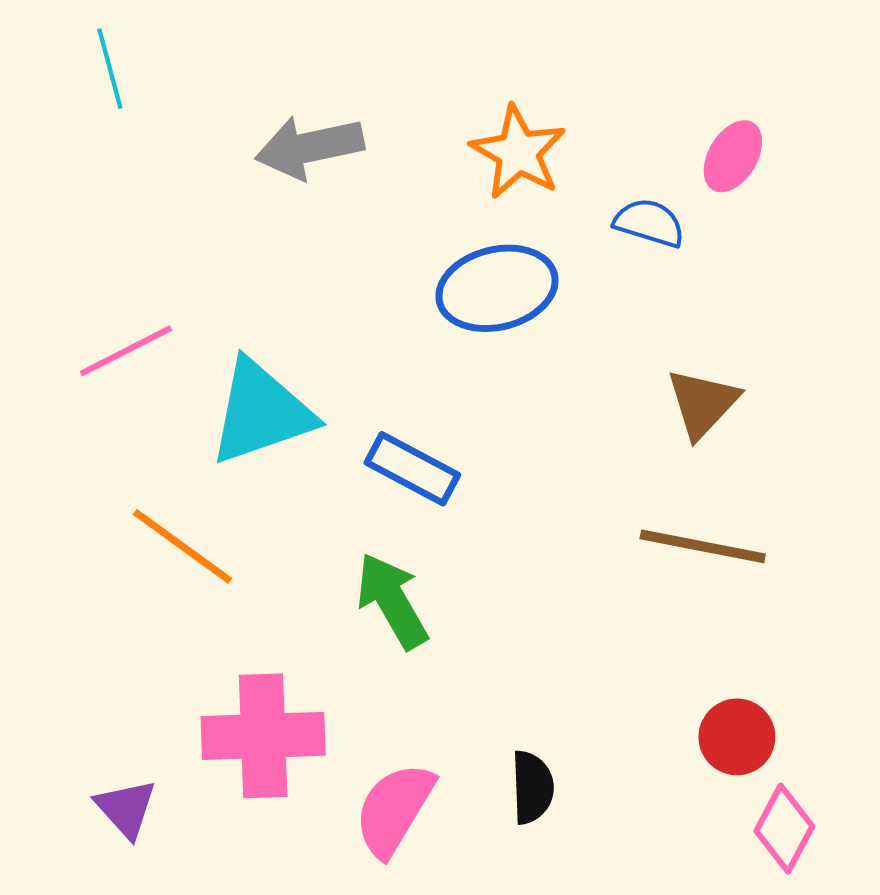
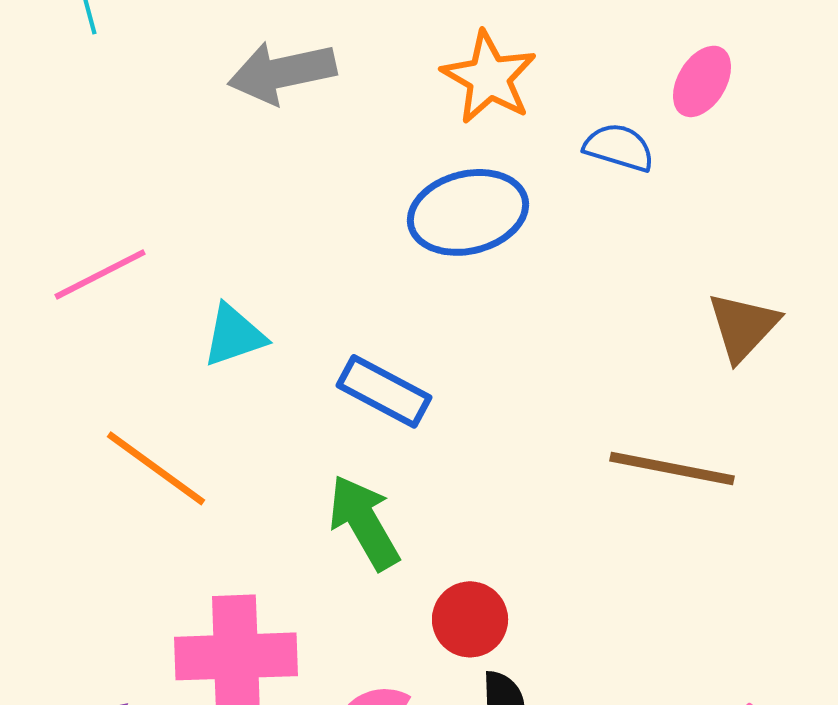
brown triangle: (703, 403) -> (743, 326), moved
cyan triangle: (261, 412) -> (234, 335), size x0.6
red circle: (737, 737) -> (470, 619), moved

